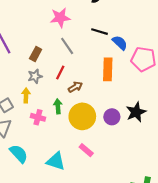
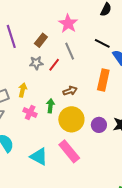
pink star: (60, 18) -> (68, 24), turned 30
brown rectangle: (36, 54) -> (41, 40), moved
red line: (60, 73) -> (54, 65), moved
gray star: (35, 76) -> (36, 63), moved
pink rectangle: (86, 150) -> (69, 151), size x1.6

